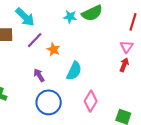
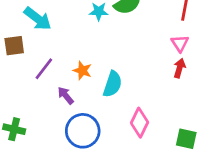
purple line: (35, 40) -> (44, 69), moved
orange star: (53, 49) -> (82, 71), moved

